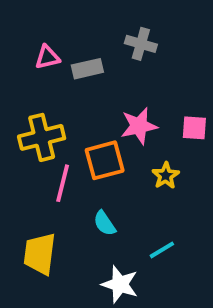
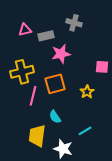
pink star: (139, 126) -> (61, 54), moved
yellow trapezoid: (40, 254) -> (37, 136), moved

